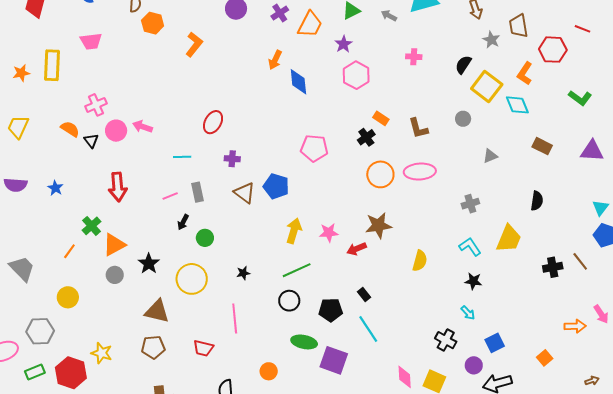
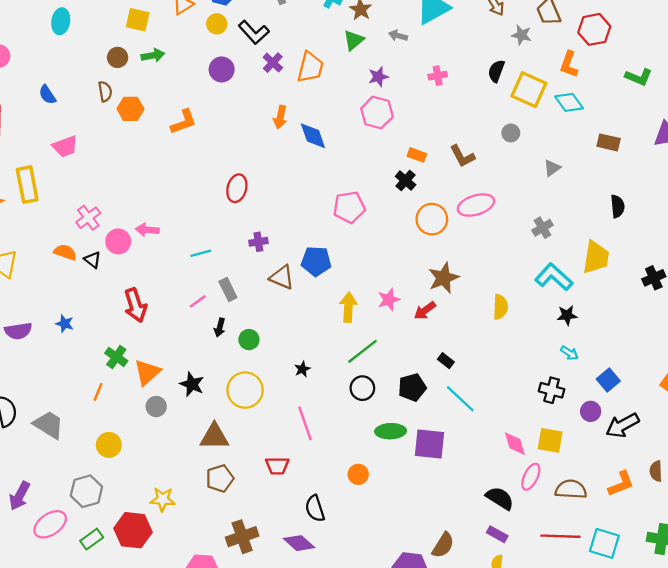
orange L-shape: (194, 44) -> (184, 122), turned 45
purple star: (344, 44) -> (378, 77), moved, turned 30
red ellipse: (213, 122) -> (237, 188), moved
cyan L-shape: (470, 247) -> (554, 277), size x1.4

